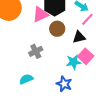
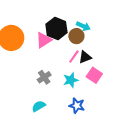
pink line: (87, 19) -> (74, 57), moved
brown circle: (57, 29) -> (76, 36), moved
cyan star: (74, 62) -> (71, 80), moved

